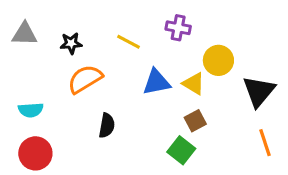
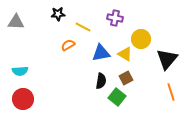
black star: (71, 43) -> (58, 14), moved
orange semicircle: (85, 79) -> (68, 45), moved, size x0.6
black semicircle: (107, 125) -> (101, 81), moved

